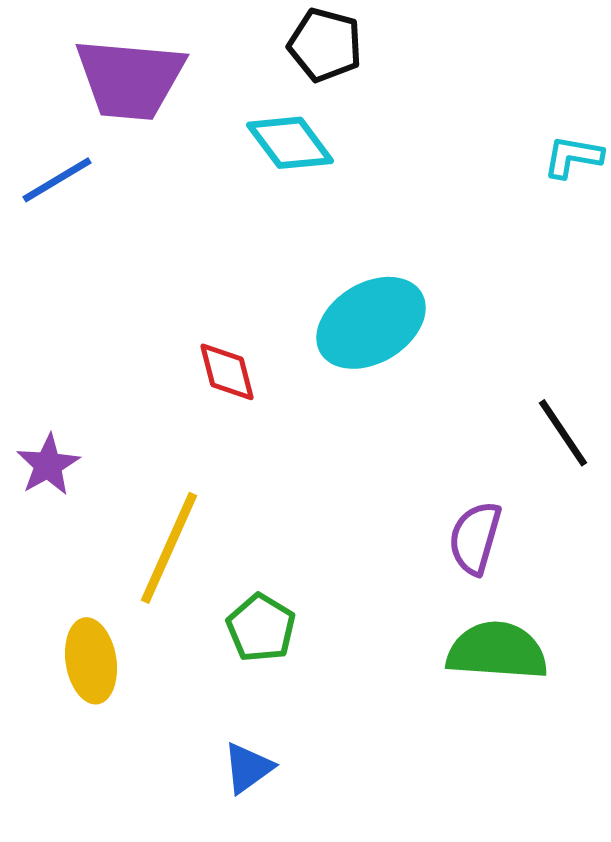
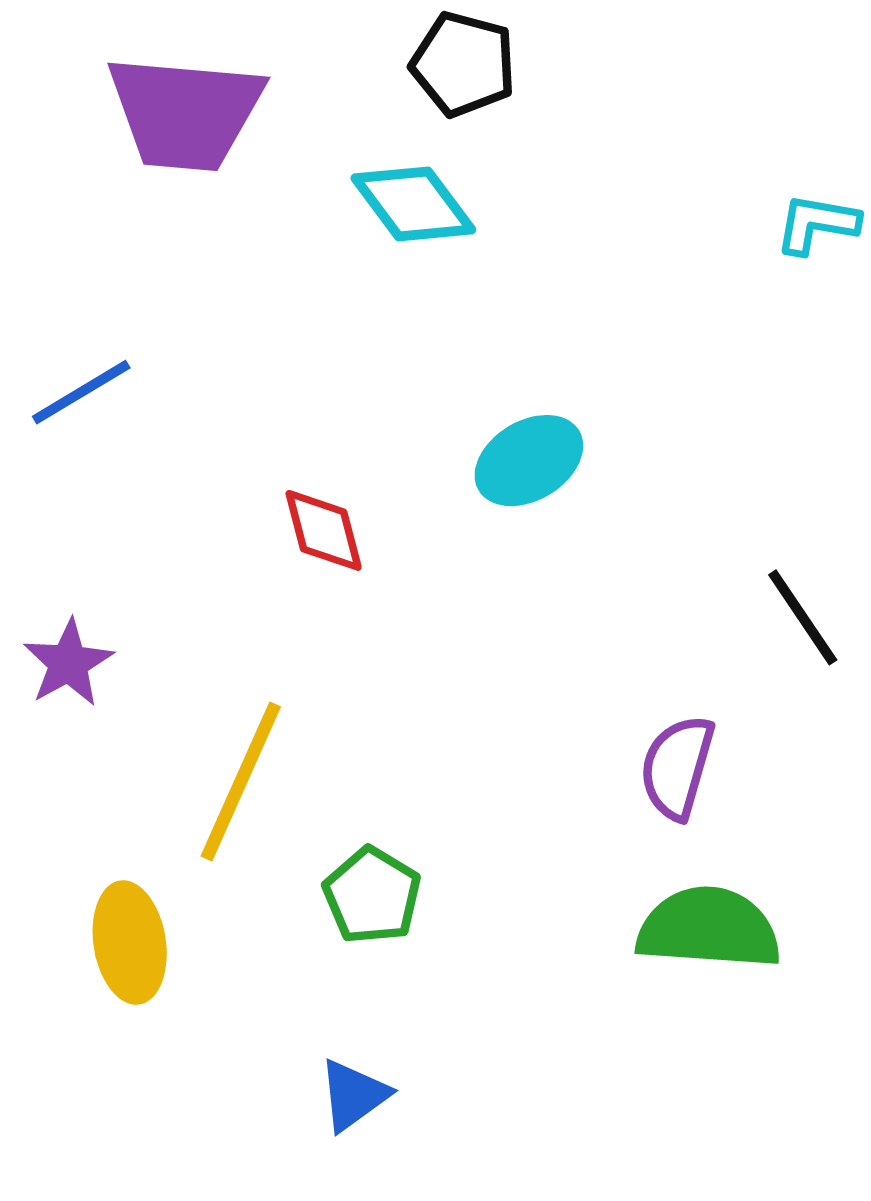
blue line: (57, 180) -> (81, 392), moved
cyan ellipse: (371, 323) -> (529, 461), size x0.7

